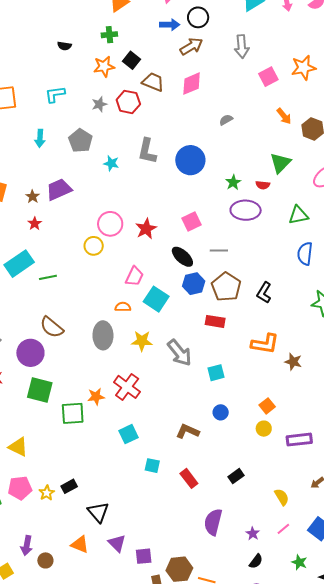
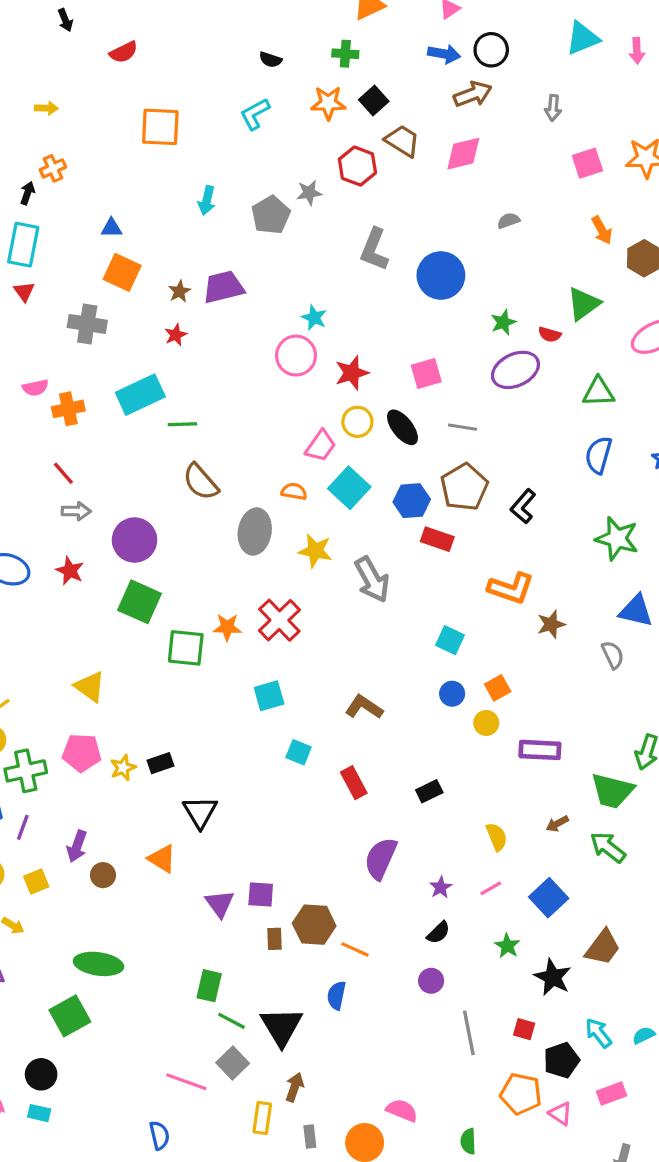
gray arrow: (242, 47) -> (553, 108), size x0.7
cyan L-shape: (55, 94) -> (255, 114), moved, turned -30
gray star: (99, 104) -> (309, 193), moved
cyan star: (111, 163) -> (314, 318), moved
purple ellipse: (246, 210) -> (515, 370), turned -36
yellow circle: (94, 246) -> (357, 422), moved
blue hexagon: (194, 284) -> (412, 501), moved
brown semicircle: (52, 327) -> (201, 482), moved
brown star: (293, 362) -> (551, 624), turned 30
cyan square: (216, 373) -> (450, 640), moved, turned 30
blue circle: (221, 412) -> (452, 694), moved
purple triangle: (117, 543) -> (220, 904), moved

